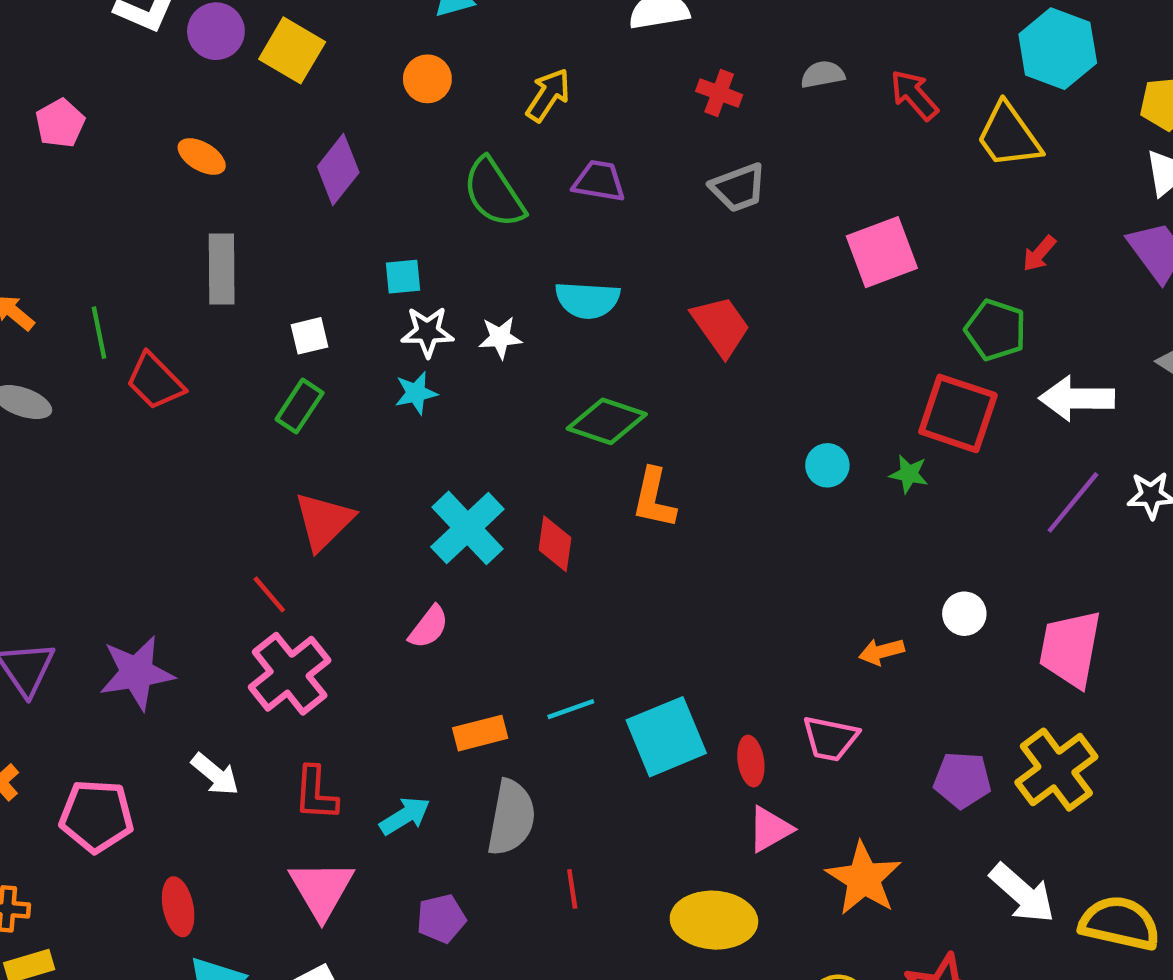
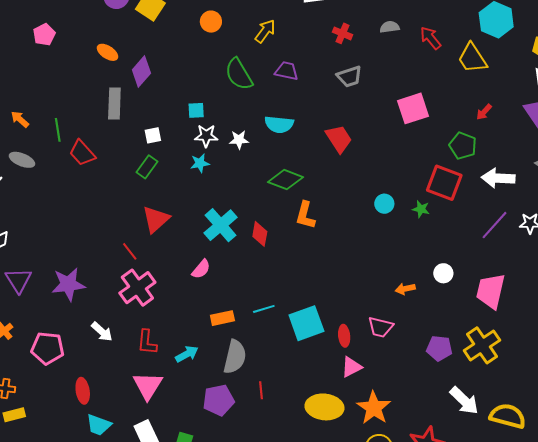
purple diamond: (338, 169) -> (141, 72), moved
orange star: (864, 879) -> (374, 408), moved
purple pentagon: (441, 919) -> (219, 400), moved, size x1.4

